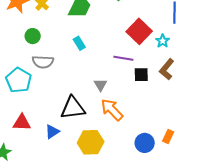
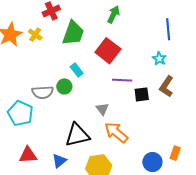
red square: (139, 31) -> (108, 51), moved
green circle: (33, 36) -> (64, 86), moved

